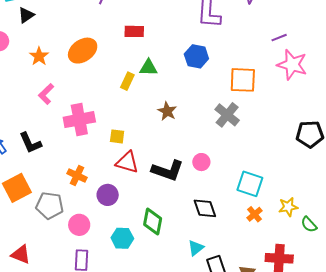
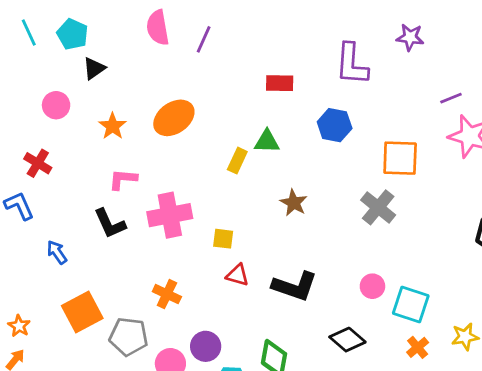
red rectangle: (134, 31) -> (280, 83), moved
pink L-shape: (46, 94) -> (123, 179), turned 50
black L-shape: (30, 143) -> (110, 224), moved
red triangle: (127, 162) -> (238, 275), size x0.7
pink circle: (201, 162) -> (372, 286), moved
purple circle: (108, 195) -> (206, 346), moved
black diamond: (205, 208) -> (347, 340), turned -30

